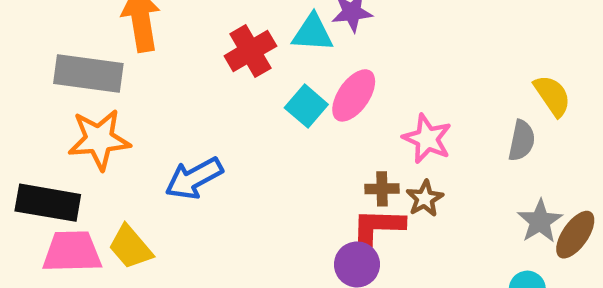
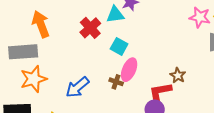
pink ellipse: (354, 95) -> (129, 70), moved
pink star: (427, 139) -> (200, 17), moved
brown cross: (382, 189) -> (116, 82), moved, turned 32

